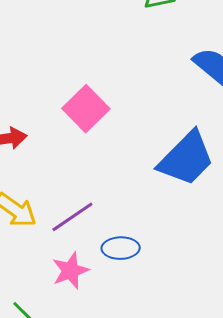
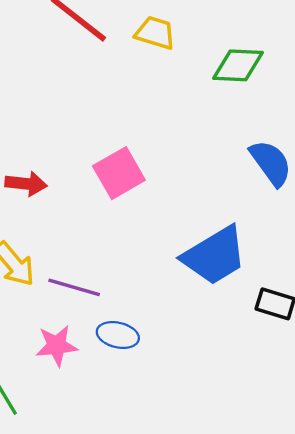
purple line: (72, 217) -> (74, 287), turned 36

